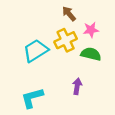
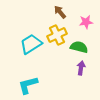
pink star: (91, 30) -> (86, 22), moved
purple arrow: (77, 86) -> (81, 68), moved

